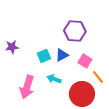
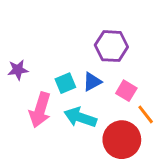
cyan arrow: (54, 79) -> (80, 117), size x1.5
pink arrow: (27, 87) -> (40, 110), moved

